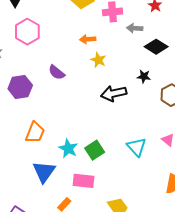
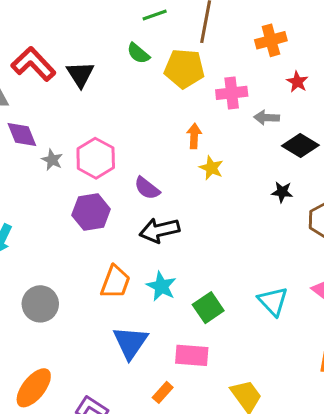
pink hexagon: (27, 32) -> (96, 158), moved
orange arrow: (88, 39) -> (194, 136), turned 98
black arrow: (114, 93) -> (159, 230), moved
cyan star: (68, 148) -> (161, 286), moved

